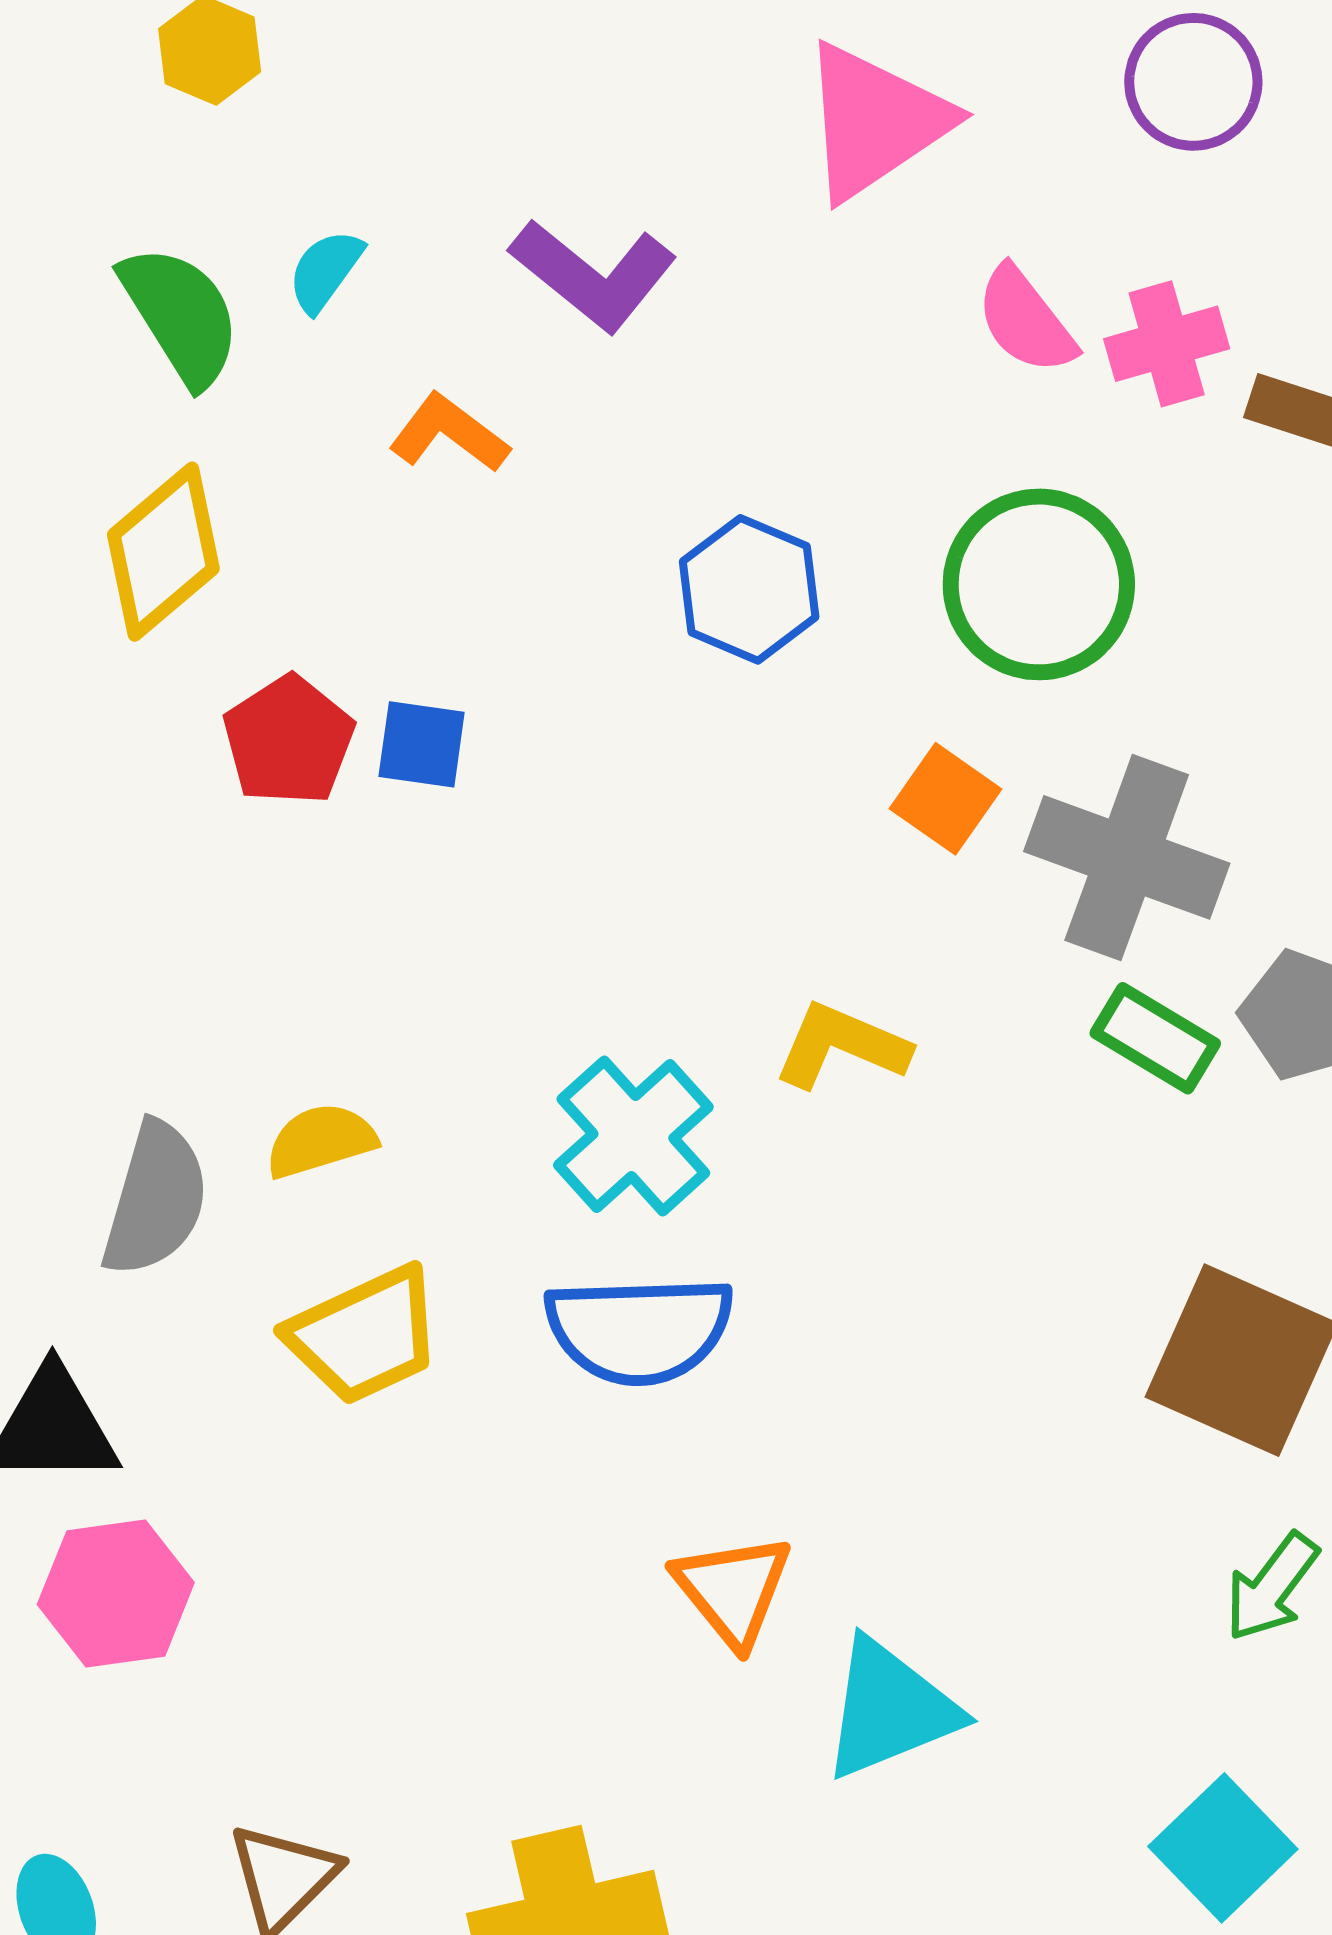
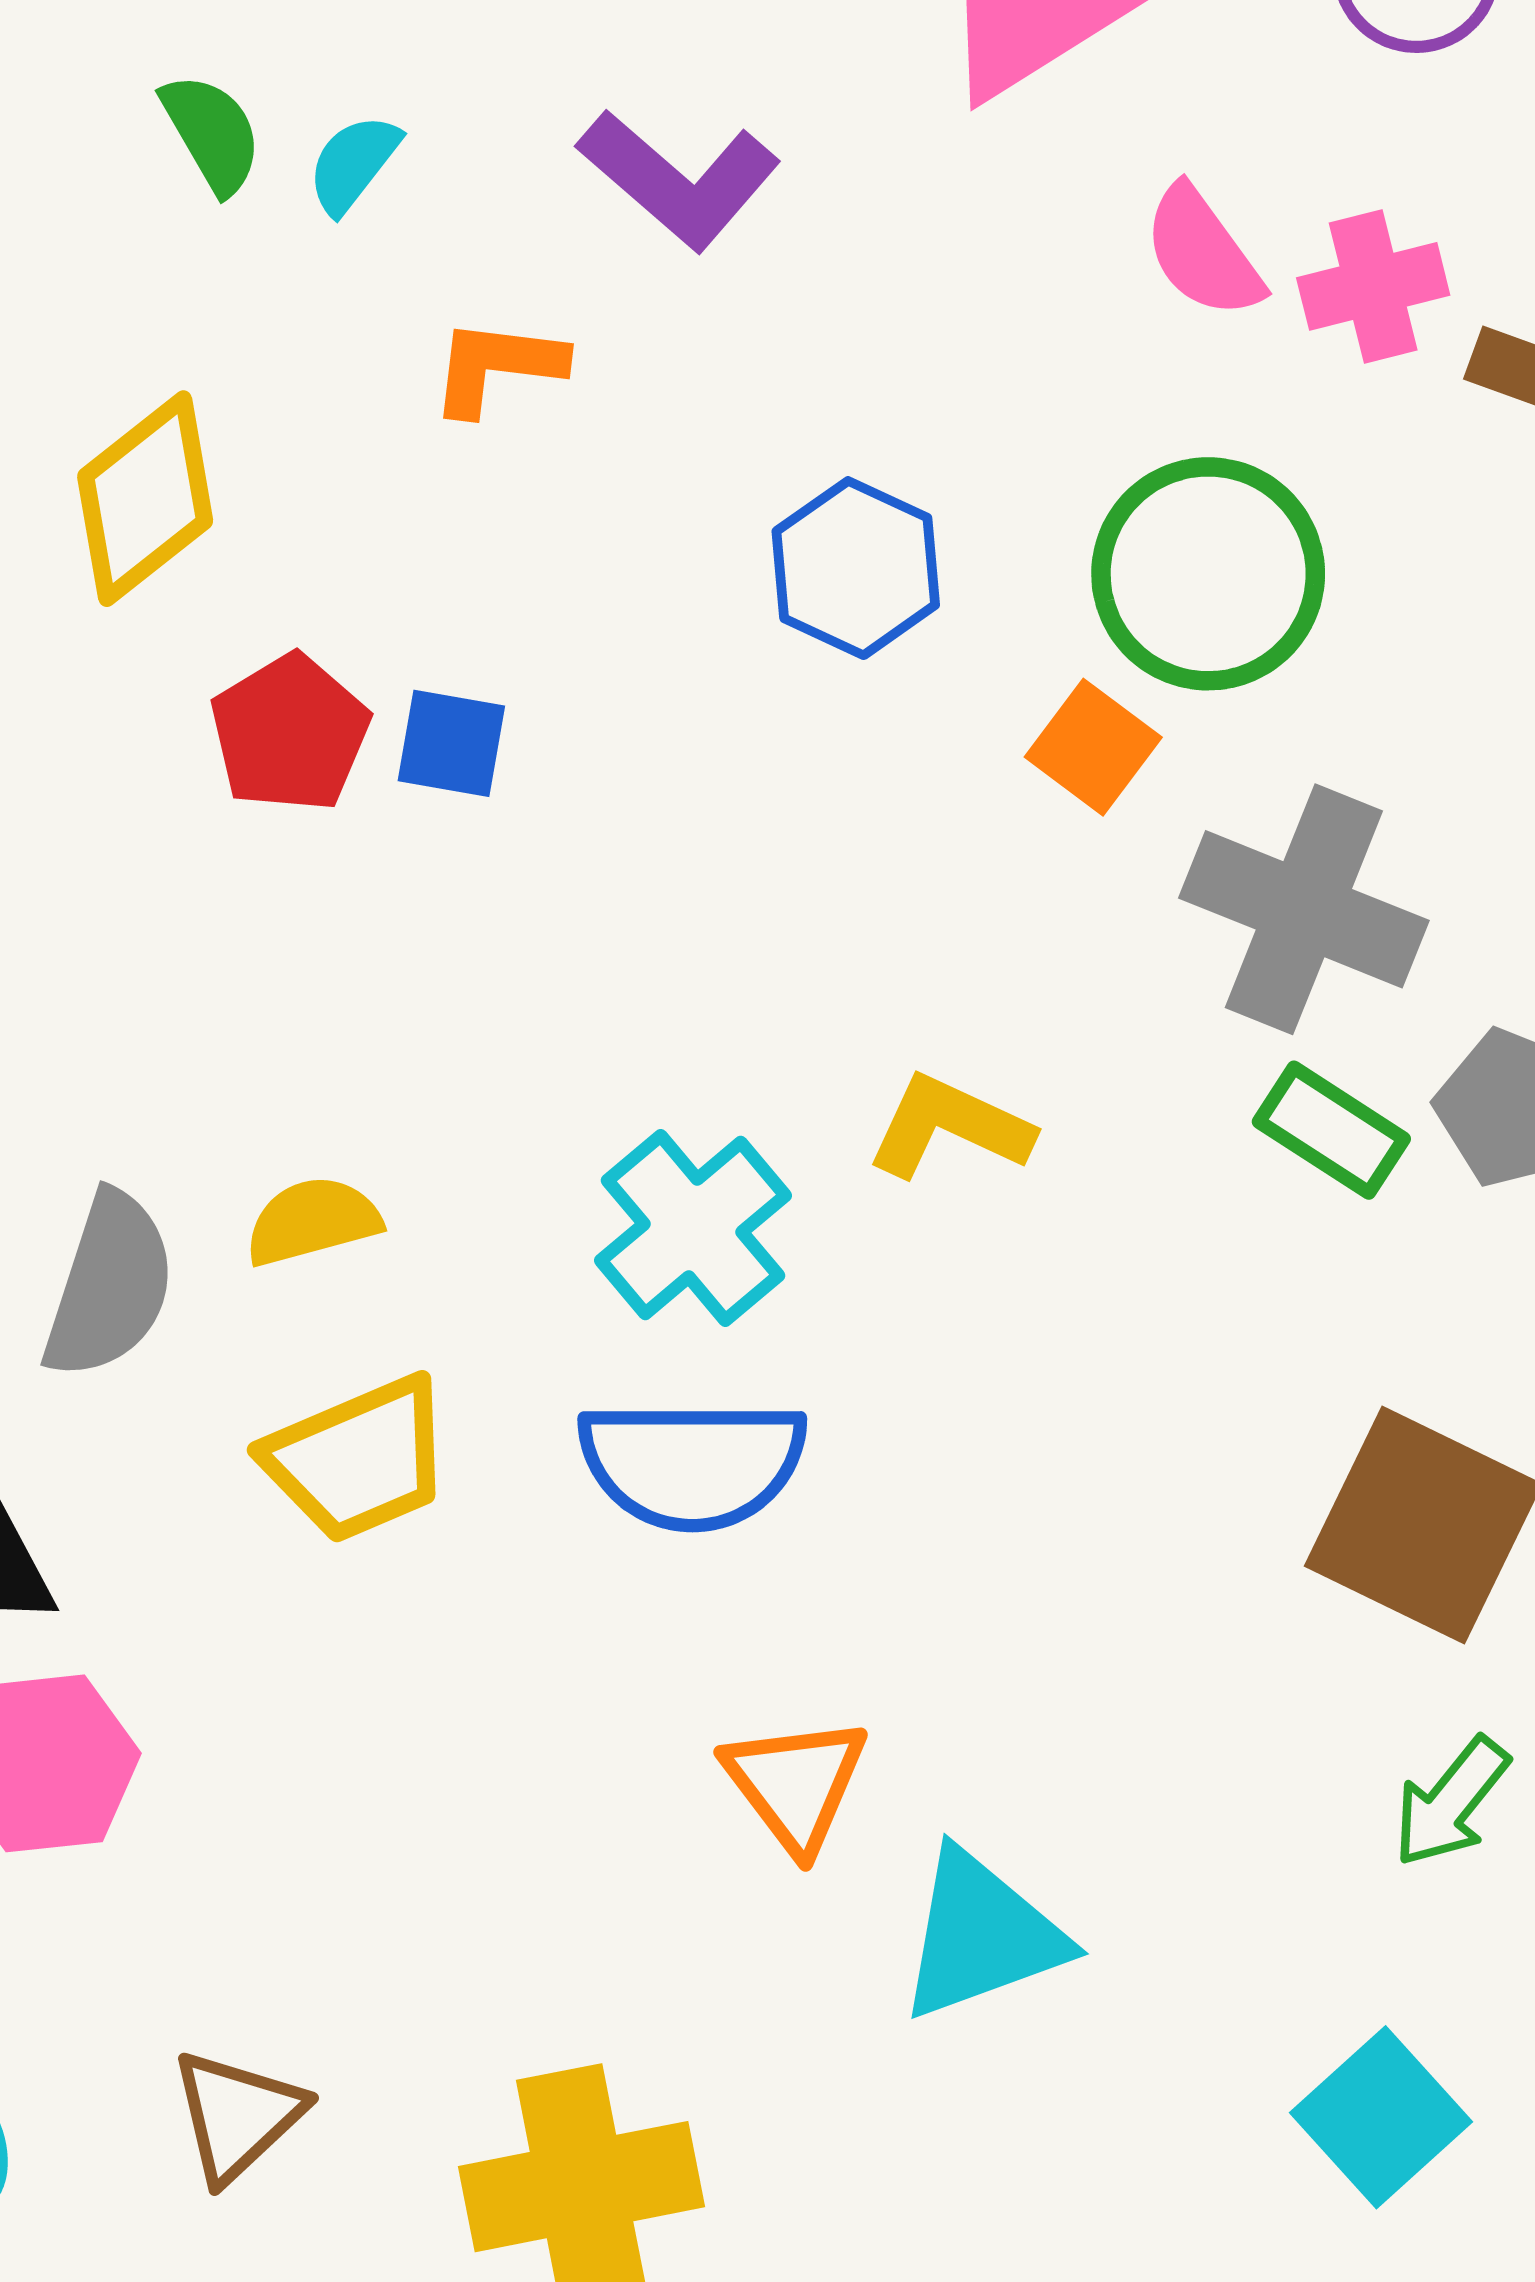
green semicircle: (181, 315) -> (212, 133), moved, size x0.7
orange L-shape: (449, 433) -> (497, 366), turned -32
orange square: (945, 799) -> (1093, 747), moved

